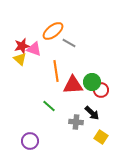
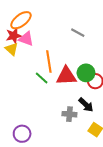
orange ellipse: (53, 31) -> (21, 20), moved
gray line: (69, 43) -> (78, 33), moved
green line: (49, 106) -> (42, 78), moved

